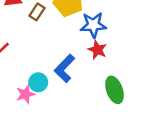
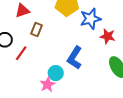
brown rectangle: (37, 12) -> (37, 30), moved
red star: (97, 50) -> (108, 36), moved

